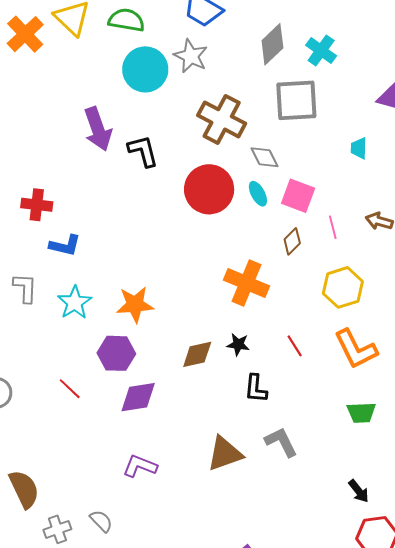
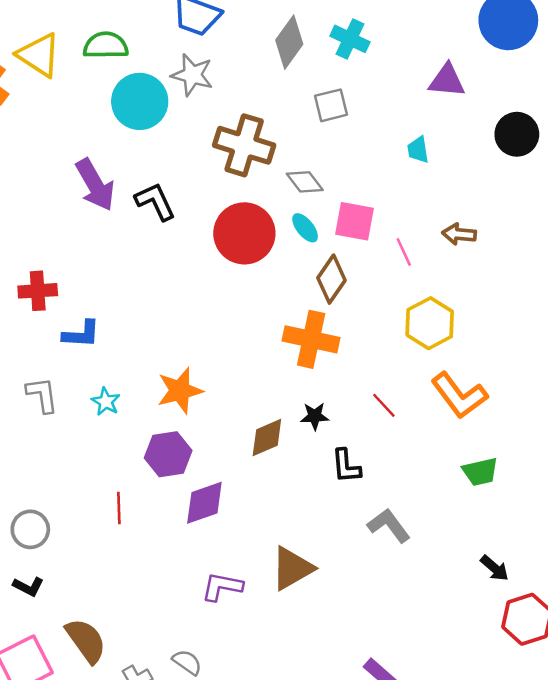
gray square: (296, 100) -> (331, 105), size x0.6
brown diamond: (292, 241) -> (331, 279), moved, size x1.4
cyan star: (75, 302) -> (106, 402), size x0.7
red line: (70, 389) -> (119, 508), turned 55
brown triangle: (225, 454) -> (292, 568), moved

